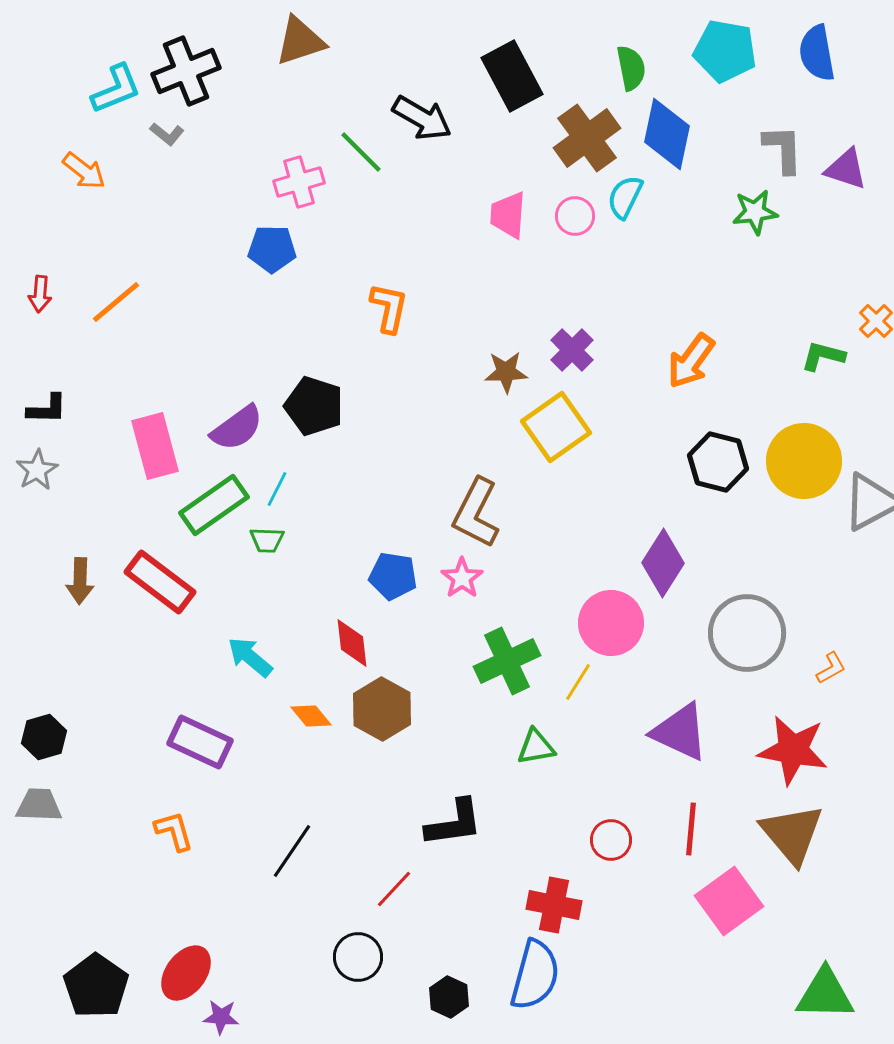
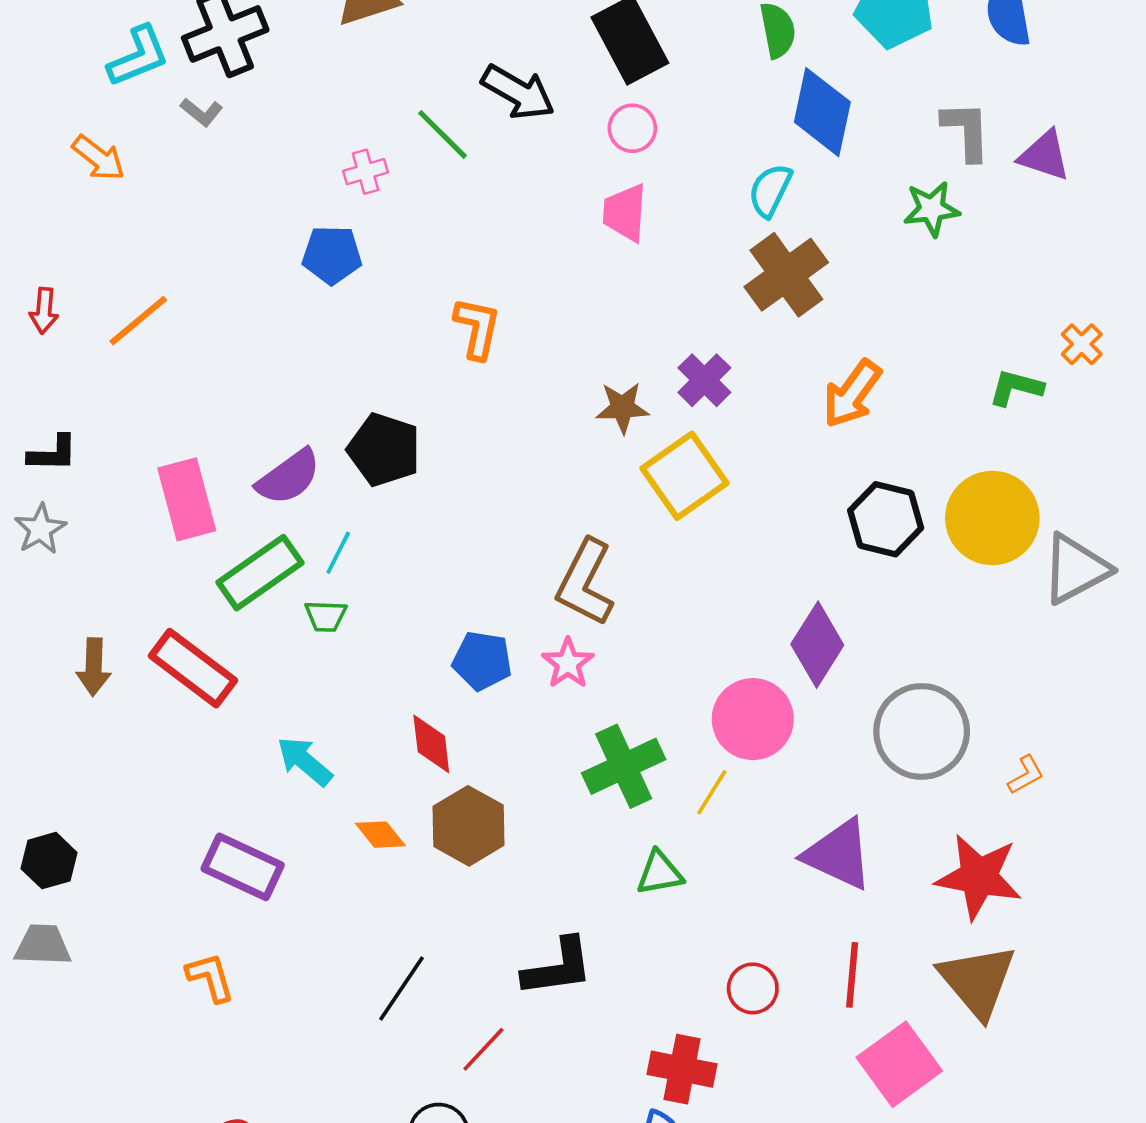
brown cross: (587, 138) -> (786, 275), moved
pink cross: (299, 182) -> (365, 172), size x0.7
pink circle: (575, 216) -> (632, 128), moved
black line: (292, 851) -> (401, 988), moved

